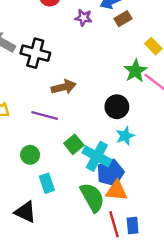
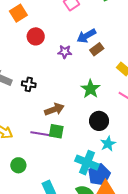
black cross: (35, 53) -> (29, 84), size x0.6
green star: (135, 71) -> (90, 89), moved
green square: (74, 144) -> (56, 131), moved, turned -35
green circle: (30, 155) -> (18, 165), moved

